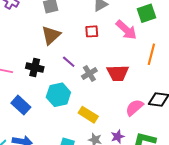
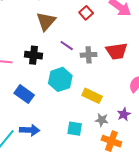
red square: (92, 31) -> (86, 13), turned -32
gray cross: (89, 73) -> (89, 55), turned 35

